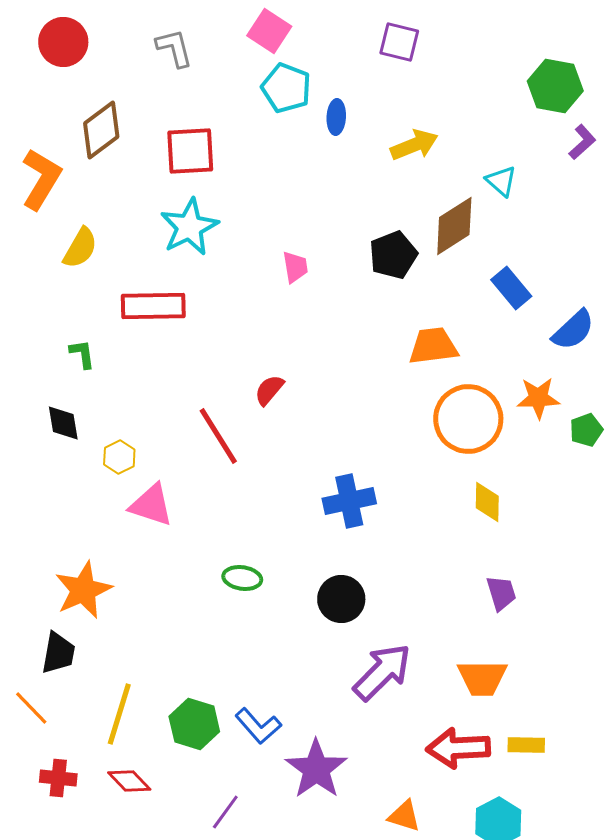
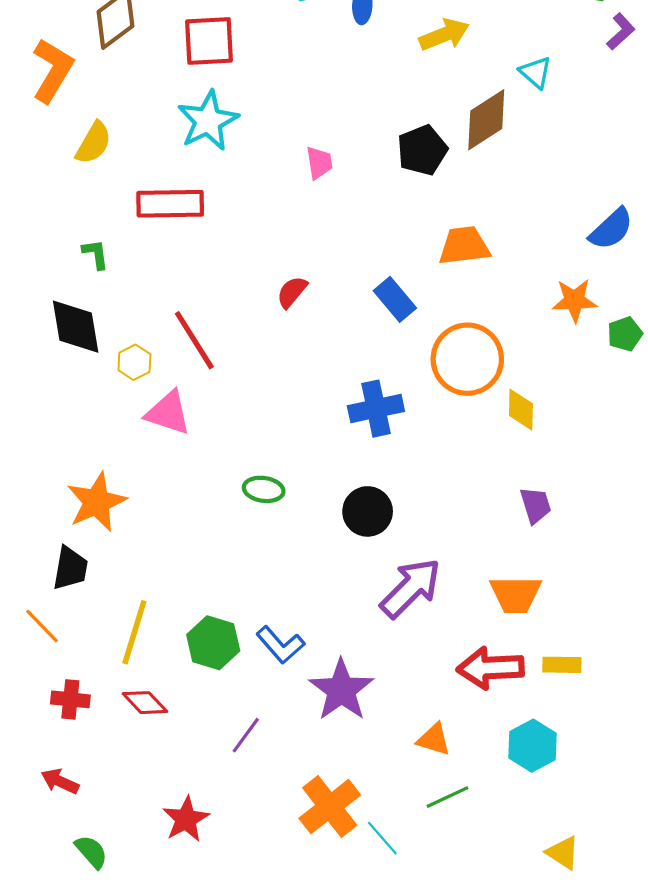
blue rectangle: (511, 288) -> (395, 299), moved
orange circle: (468, 419) -> (467, 359), moved
black diamond: (63, 423) -> (76, 327), size x1.5
red line: (218, 436) -> (194, 340), moved

